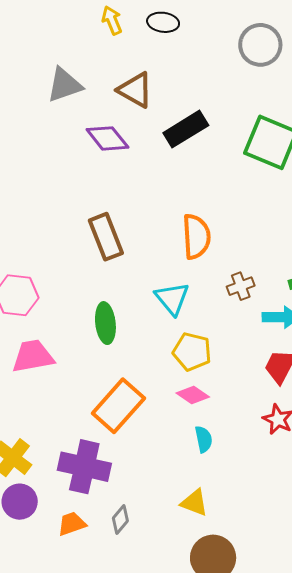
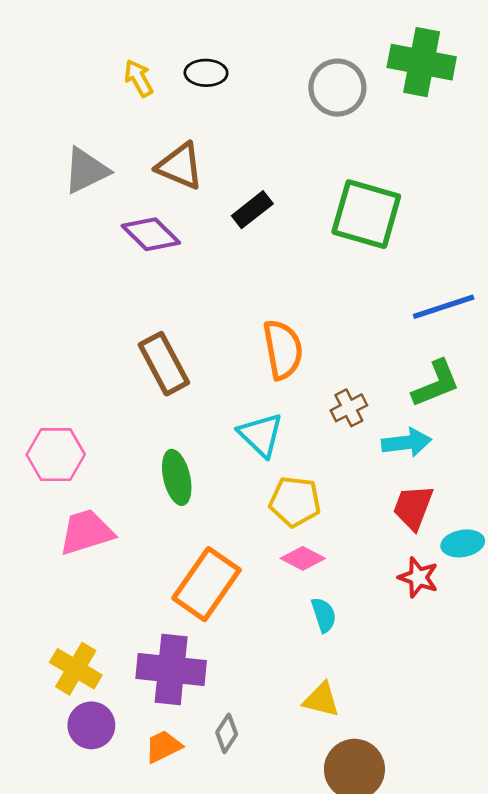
black rectangle: (186, 129) -> (252, 210), size x0.7

